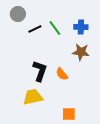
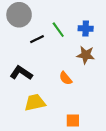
gray circle: (18, 14) -> (19, 15), size x1.5
black line: (35, 29) -> (37, 39), moved
black L-shape: (40, 71) -> (21, 73), moved, turned -75

